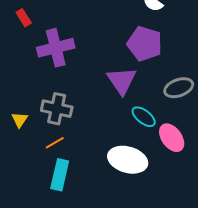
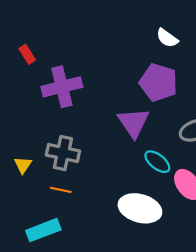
orange line: (55, 143) -> (61, 190), turned 42
cyan rectangle: (60, 175) -> (43, 230), moved, turned 56

